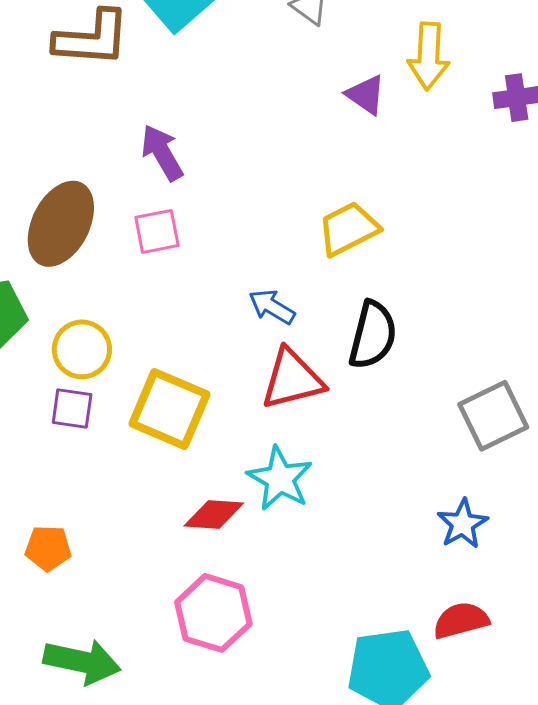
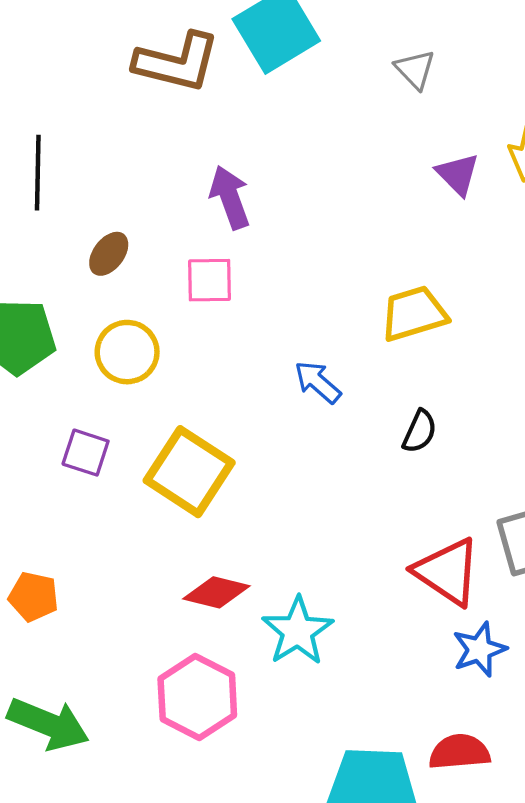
brown ellipse: (61, 224) -> (109, 254), size x0.5
black semicircle: (373, 335) -> (420, 431), size x0.6
yellow circle: (82, 349) -> (127, 352), moved
red triangle: (292, 379) -> (447, 572), moved, turned 38
cyan star: (280, 479) -> (298, 631), moved

